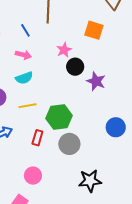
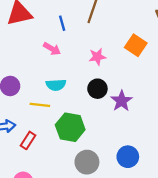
black circle: (75, 67) -> (97, 89), moved
cyan semicircle: (24, 78) -> (56, 85), moved
red rectangle: (37, 138) -> (28, 140), moved
gray circle: (69, 144) -> (87, 162), moved

